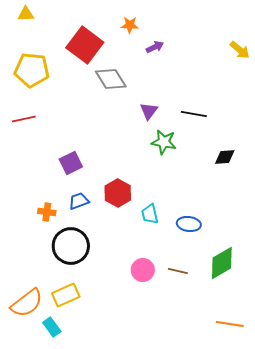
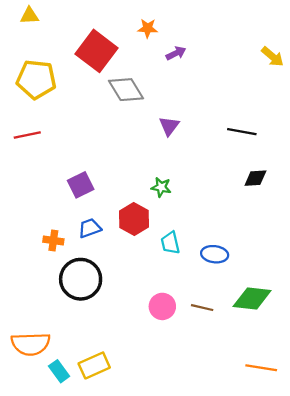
black line: (194, 114) -> (242, 132), moved
green star: (164, 142) -> (161, 187), moved, size x0.7
green diamond: (222, 263) -> (252, 298), turned 36
yellow rectangle: (66, 295) -> (94, 365), moved
orange semicircle: (27, 303) -> (31, 344), turned 36

